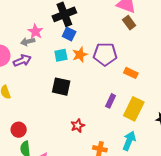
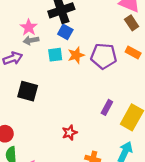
gray arrow: (28, 42) -> (31, 40), moved
orange rectangle: (131, 73) -> (133, 52), moved
black square: (61, 87) -> (28, 91), moved

